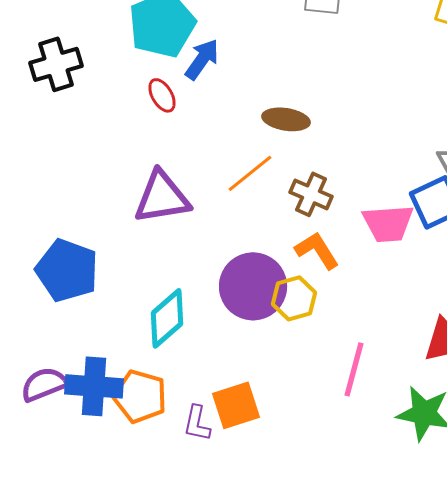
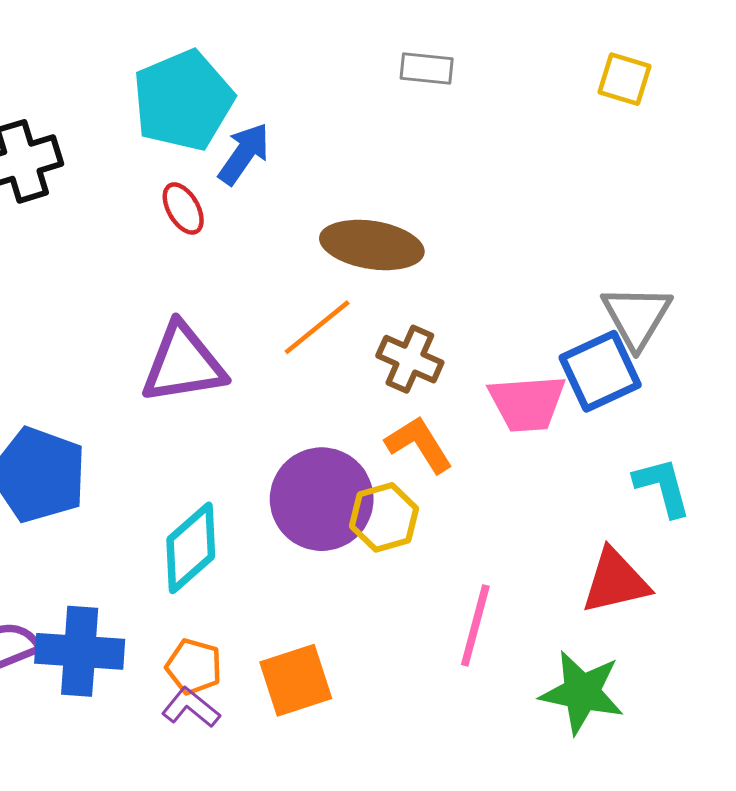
brown ellipse: (286, 119) -> (372, 245), size x1.4
orange pentagon: (140, 396) -> (194, 666), moved, size x0.7
purple L-shape: (197, 423) -> (191, 708), moved, turned 117

